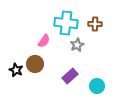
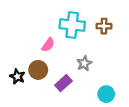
gray star: (77, 45) -> (84, 63), moved
purple rectangle: (70, 76) -> (63, 83), moved

